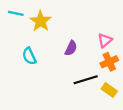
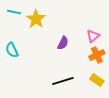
cyan semicircle: (29, 56) -> (12, 50), moved
black line: (86, 80) -> (63, 81), moved

